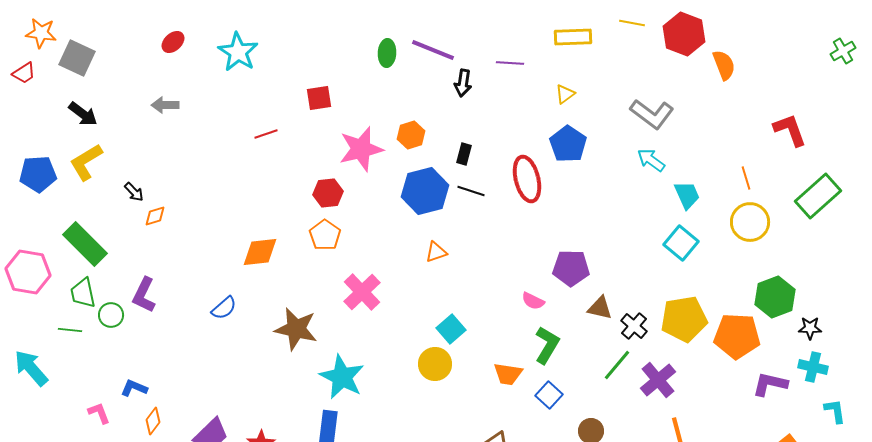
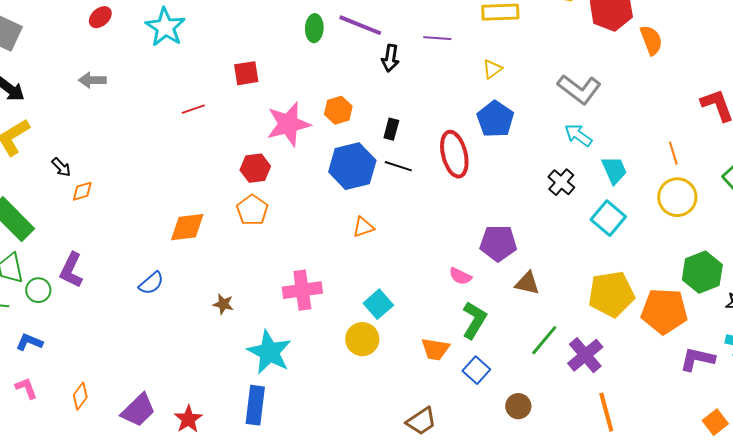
pink cross: (362, 292) -> (302, 290), moved, turned 36
black cross: (634, 326) -> (561, 182), moved
brown star: (296, 329) -> (223, 304), size x0.5
blue L-shape: (134, 388) -> (29, 342), moved

